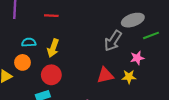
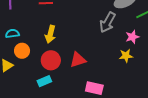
cyan semicircle: (29, 42) -> (12, 34), moved
red triangle: (105, 75) -> (78, 60), moved

